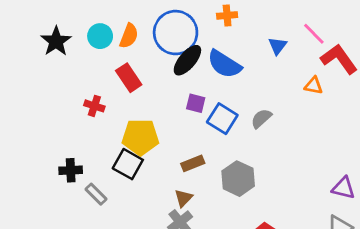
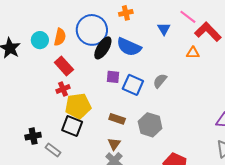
red cross: (94, 106) -> (63, 89), moved, turned -32
brown rectangle: (193, 163) -> (117, 119), turned 49

